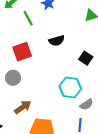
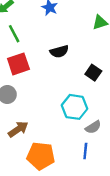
green line: (28, 18) -> (14, 34), moved

